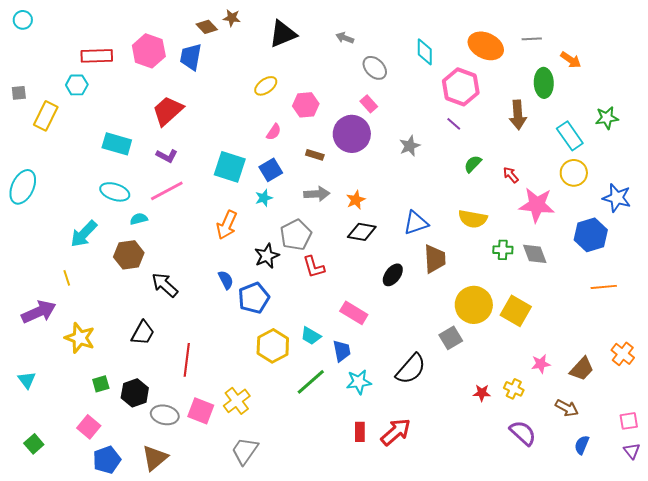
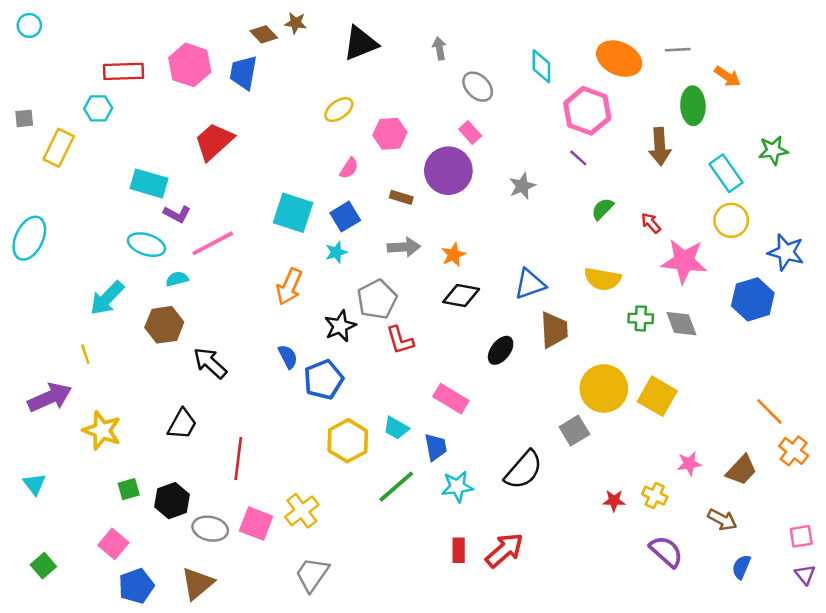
gray arrow: (345, 38) -> (439, 48), turned 60
purple L-shape: (167, 156) -> (177, 214), moved
orange line: (604, 287) -> (769, 411), moved, turned 50

